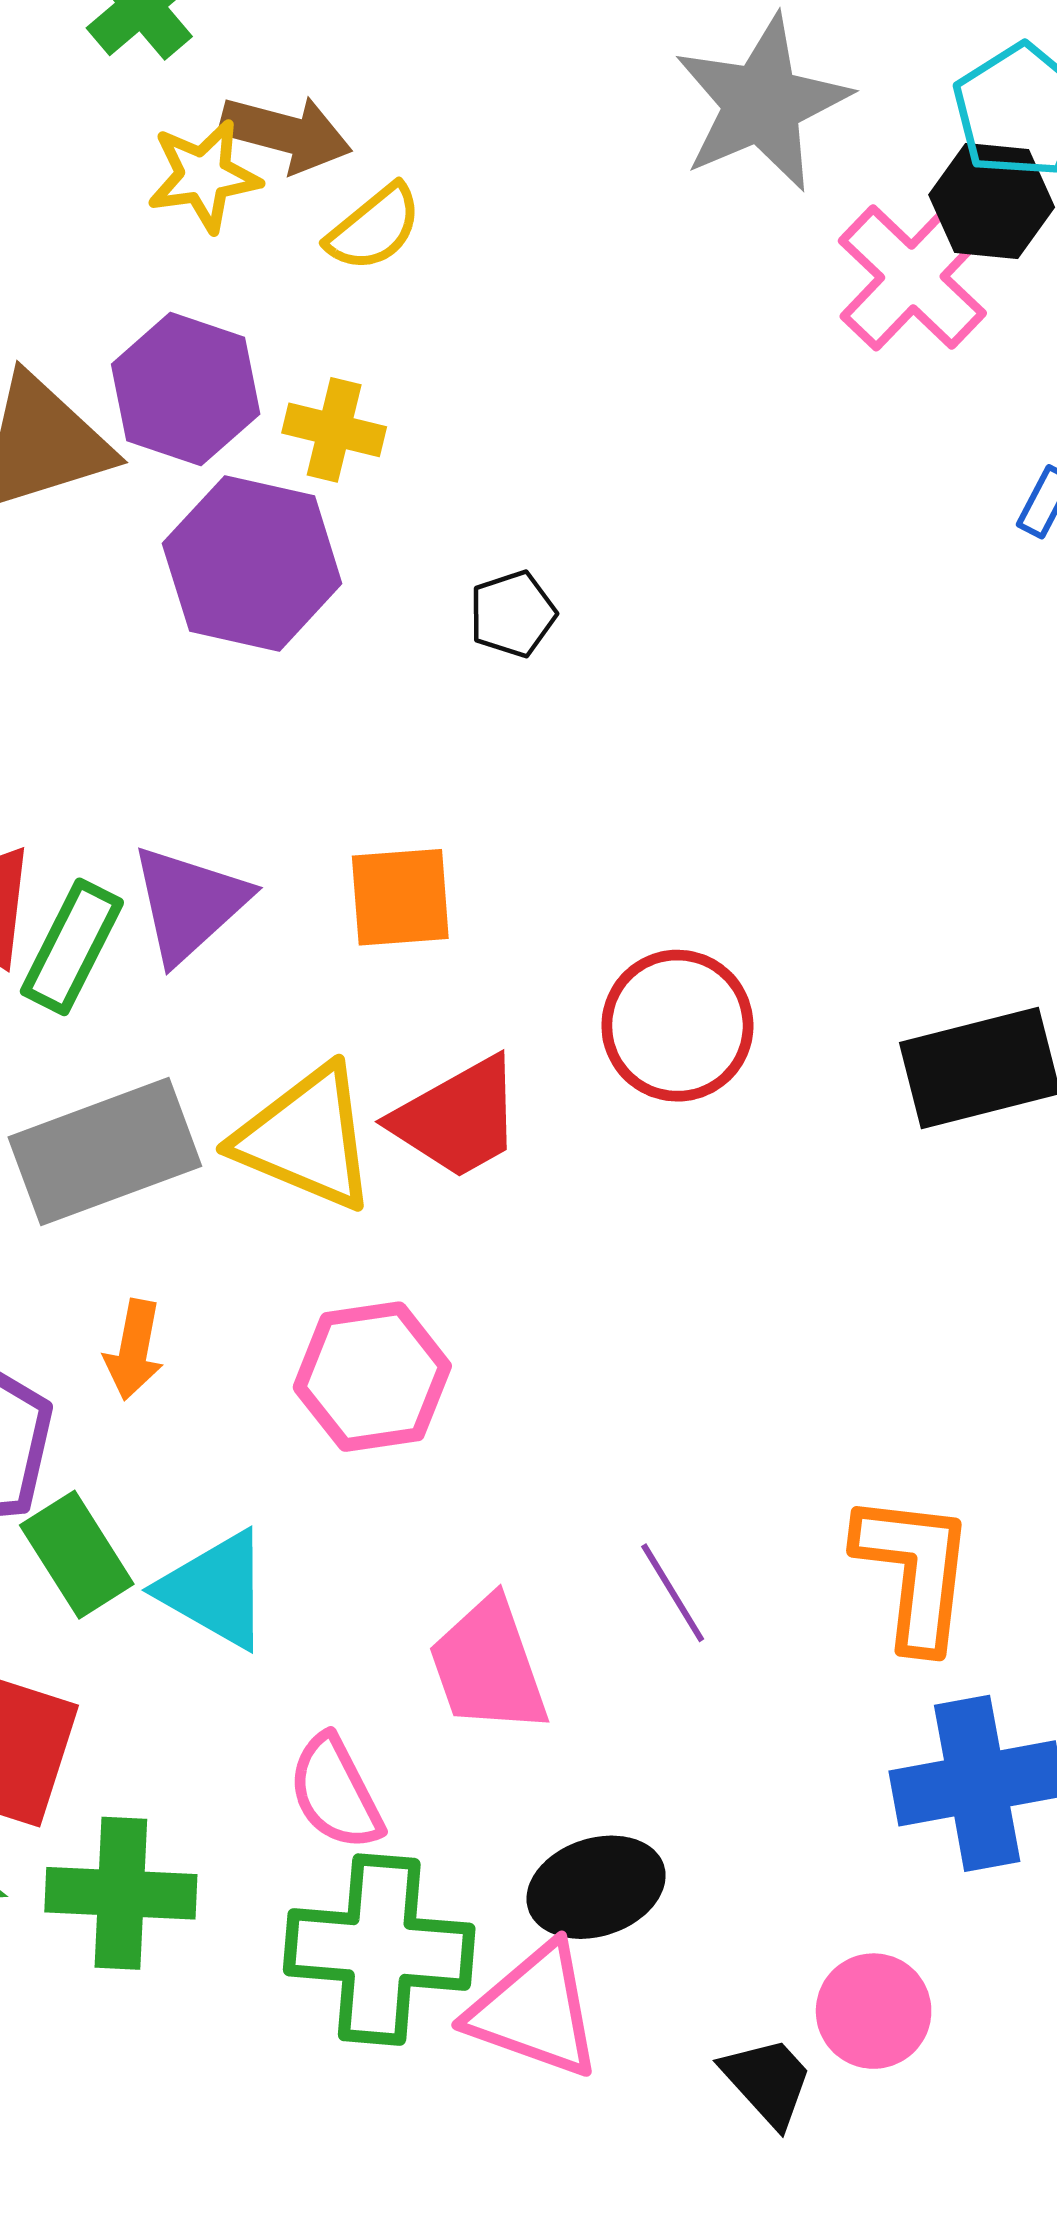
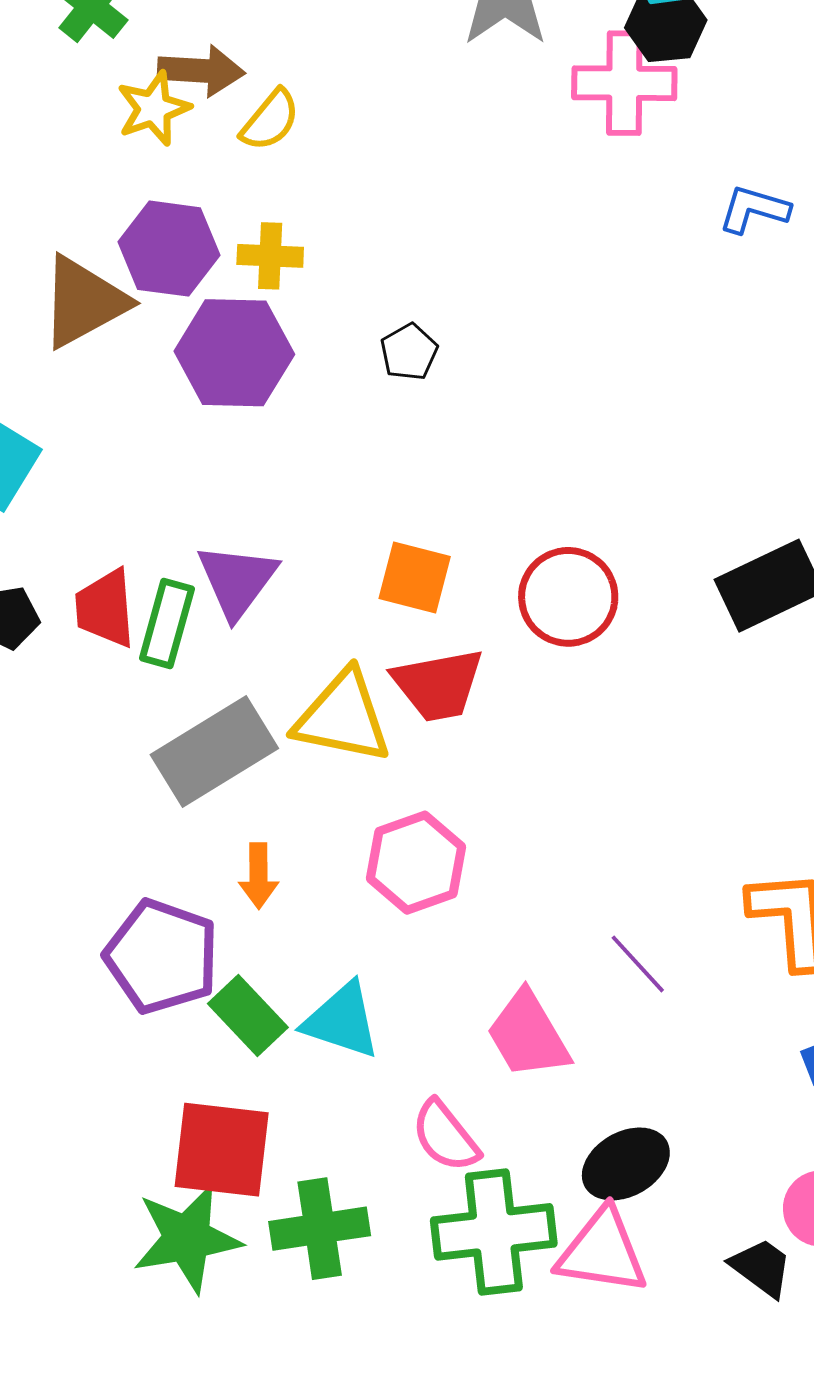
pink cross: (912, 277) -> (624, 83), turned -32
orange square: (400, 897) -> (415, 578), moved, turned 30
red trapezoid: (458, 1118) -> (438, 685), turned 30

